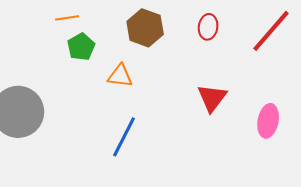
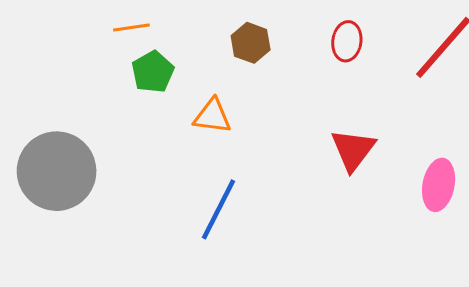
brown hexagon: (145, 28) -> (251, 43), size x0.7

